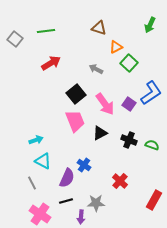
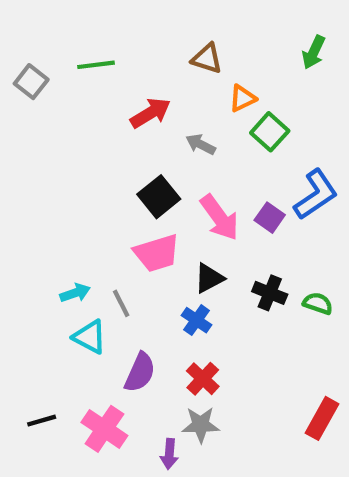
red arrow: (51, 63) -> (150, 113), moved
pink trapezoid: (75, 121) -> (157, 253), turned 95
blue cross: (84, 165) -> (196, 320), moved
red cross: (120, 181) -> (203, 379), moved
gray line: (32, 183) -> (121, 303), moved
black line: (66, 201) -> (42, 421), moved
pink cross: (40, 214) -> (104, 429), moved

